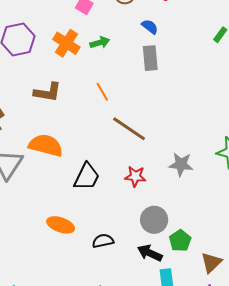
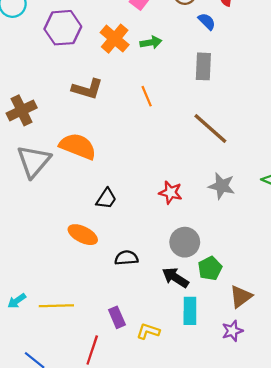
blue semicircle: (150, 27) -> (207, 21), moved
brown line: (129, 129) -> (210, 128), moved
black trapezoid: (87, 177) -> (106, 199), moved, size x0.7

